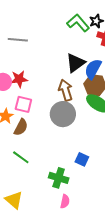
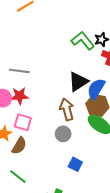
gray line: (18, 40) -> (19, 71), moved
gray circle: (63, 114) -> (63, 134), size x0.6
blue square: (82, 159) -> (75, 164), moved

